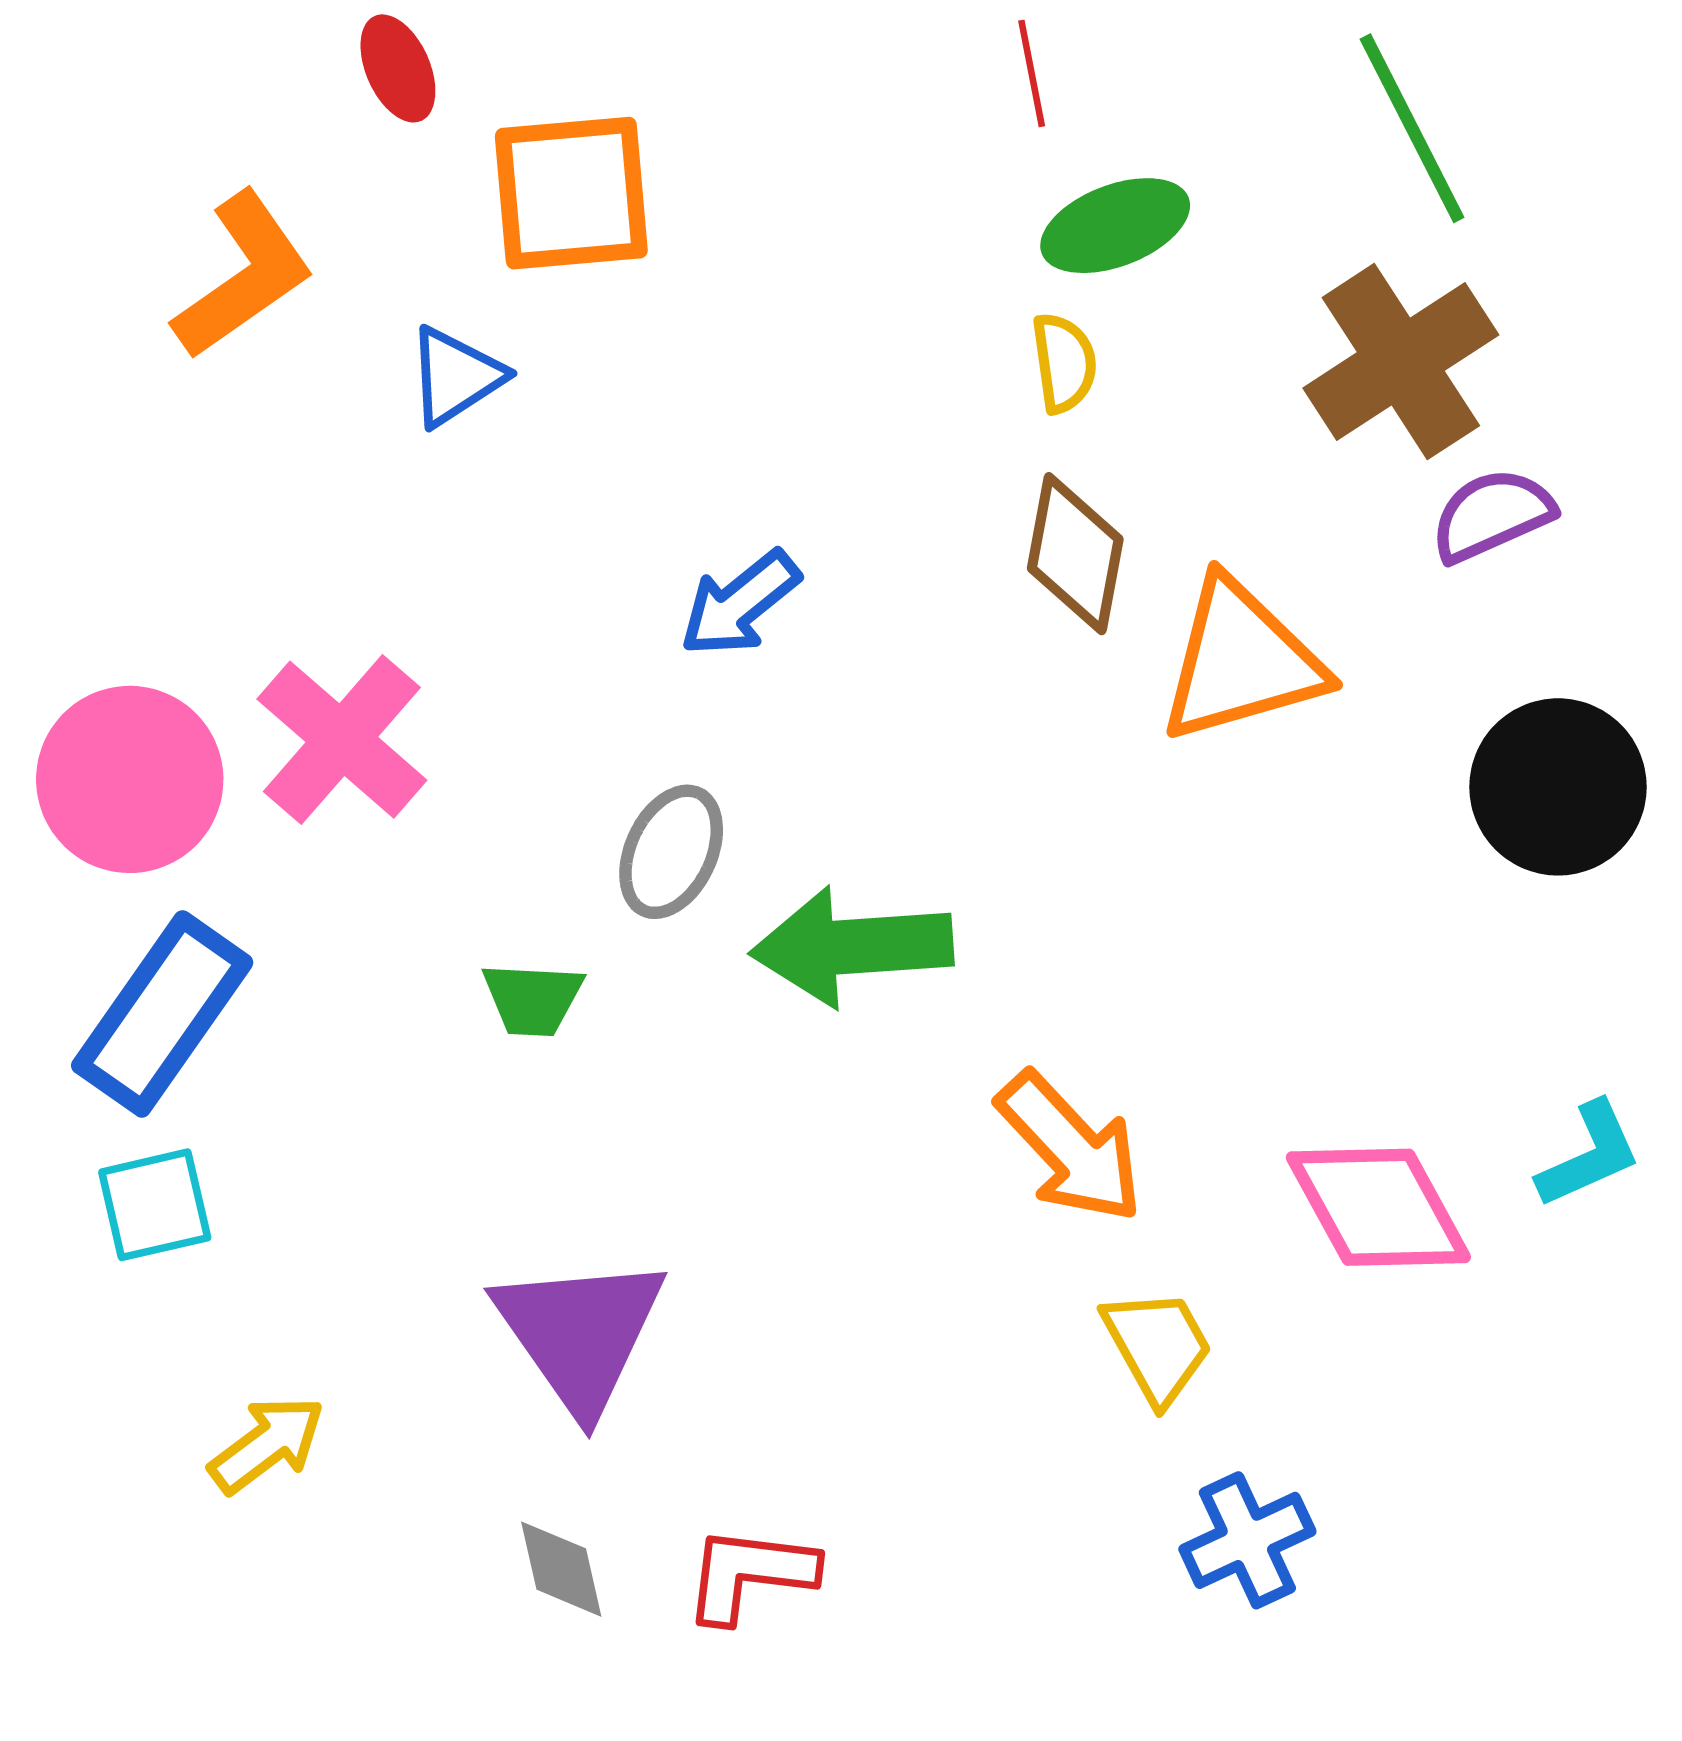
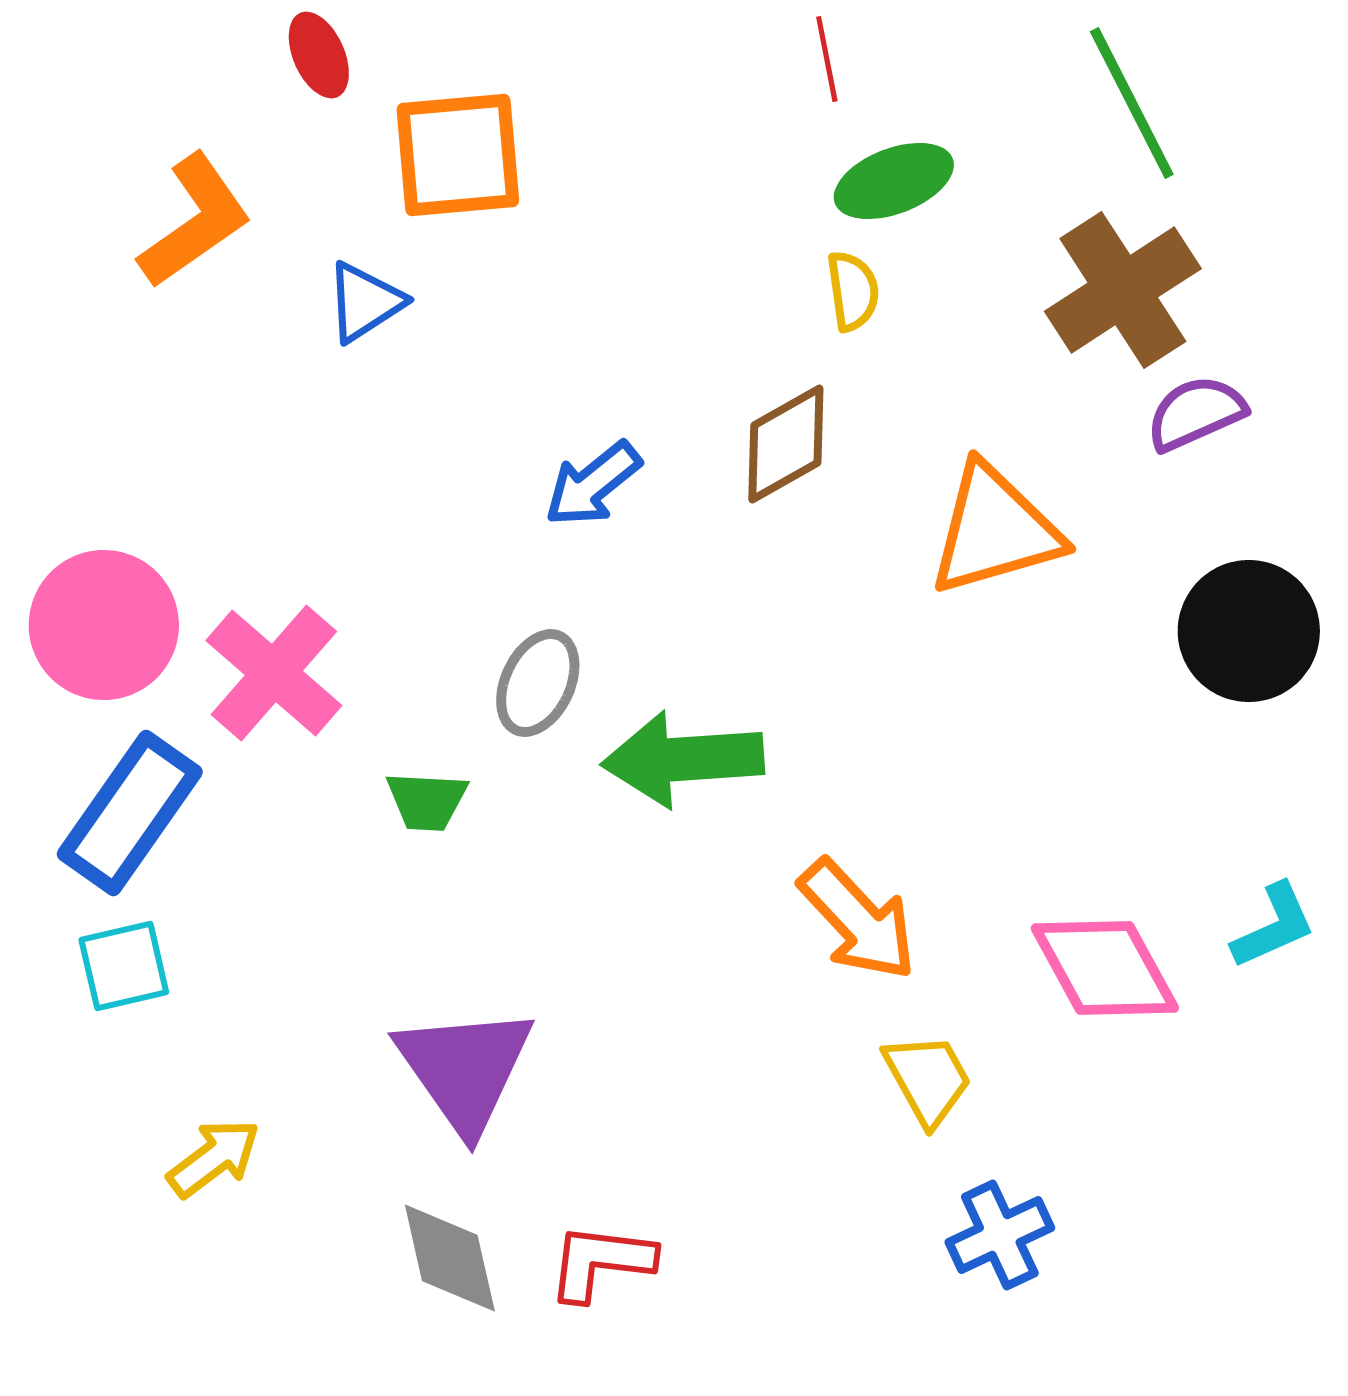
brown diamond: (1075, 554) -> (786, 444), moved, turned 50
pink cross: (342, 740) -> (274, 673), moved
gray diamond: (561, 1569) -> (450, 1258), size x1.4

